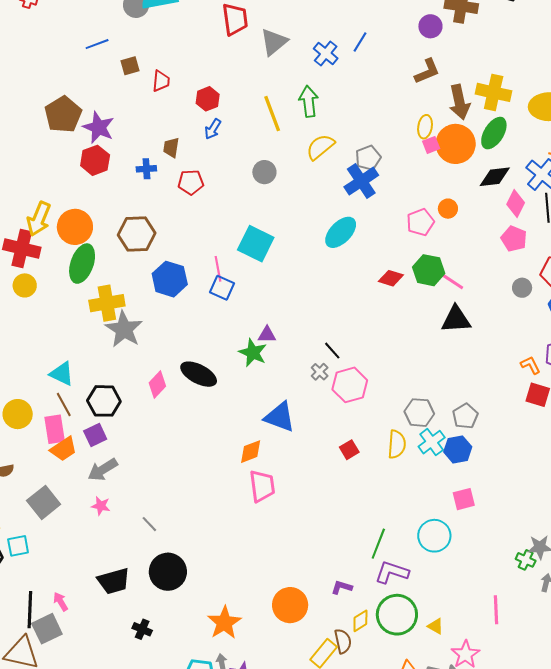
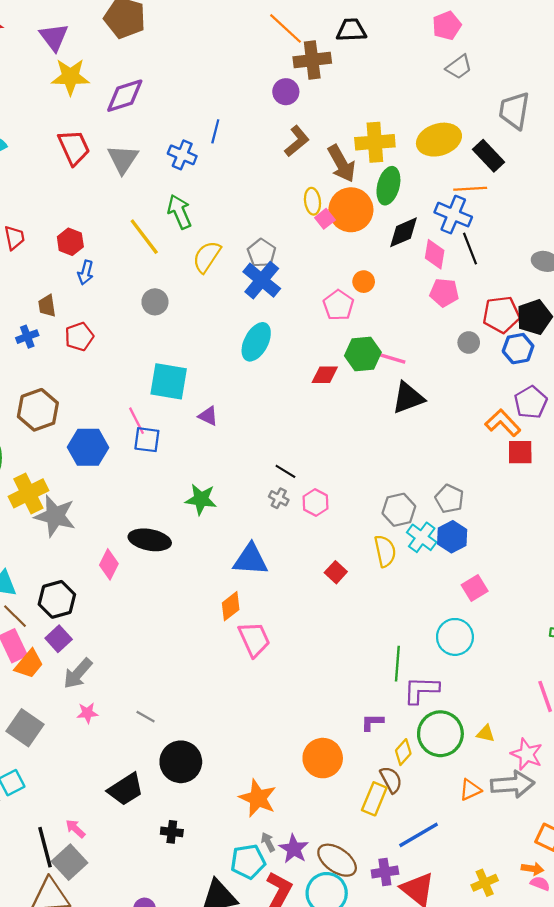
purple triangle: (267, 335) -> (208, 416), moved, turned 42
orange L-shape: (530, 365) -> (503, 423), size x1.5
pink hexagon: (350, 385) -> (315, 503), size x0.7

